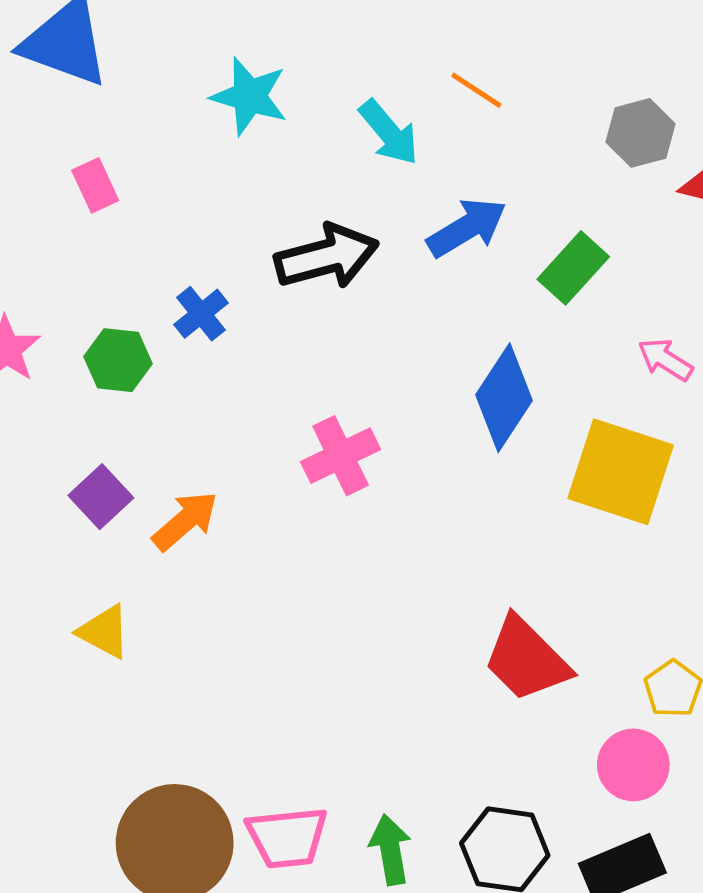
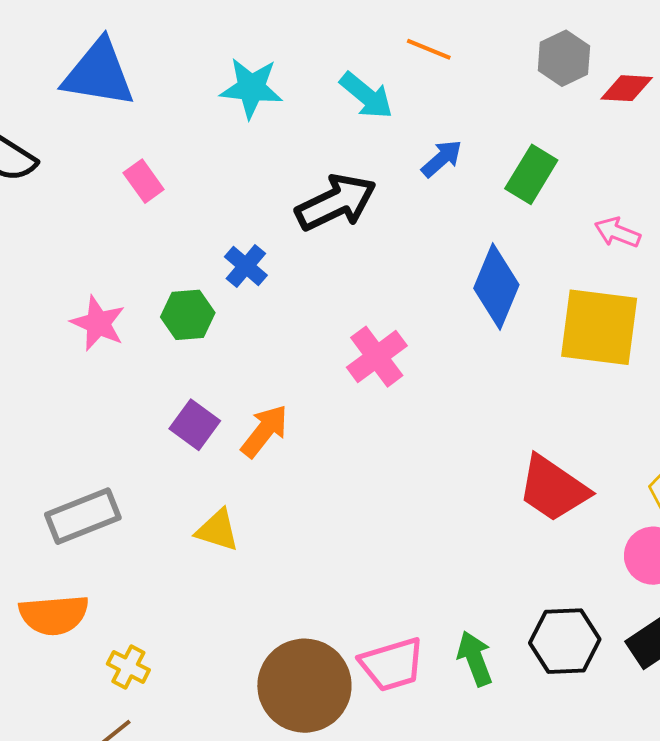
blue arrow: (467, 228) -> (442, 159), size x0.7

